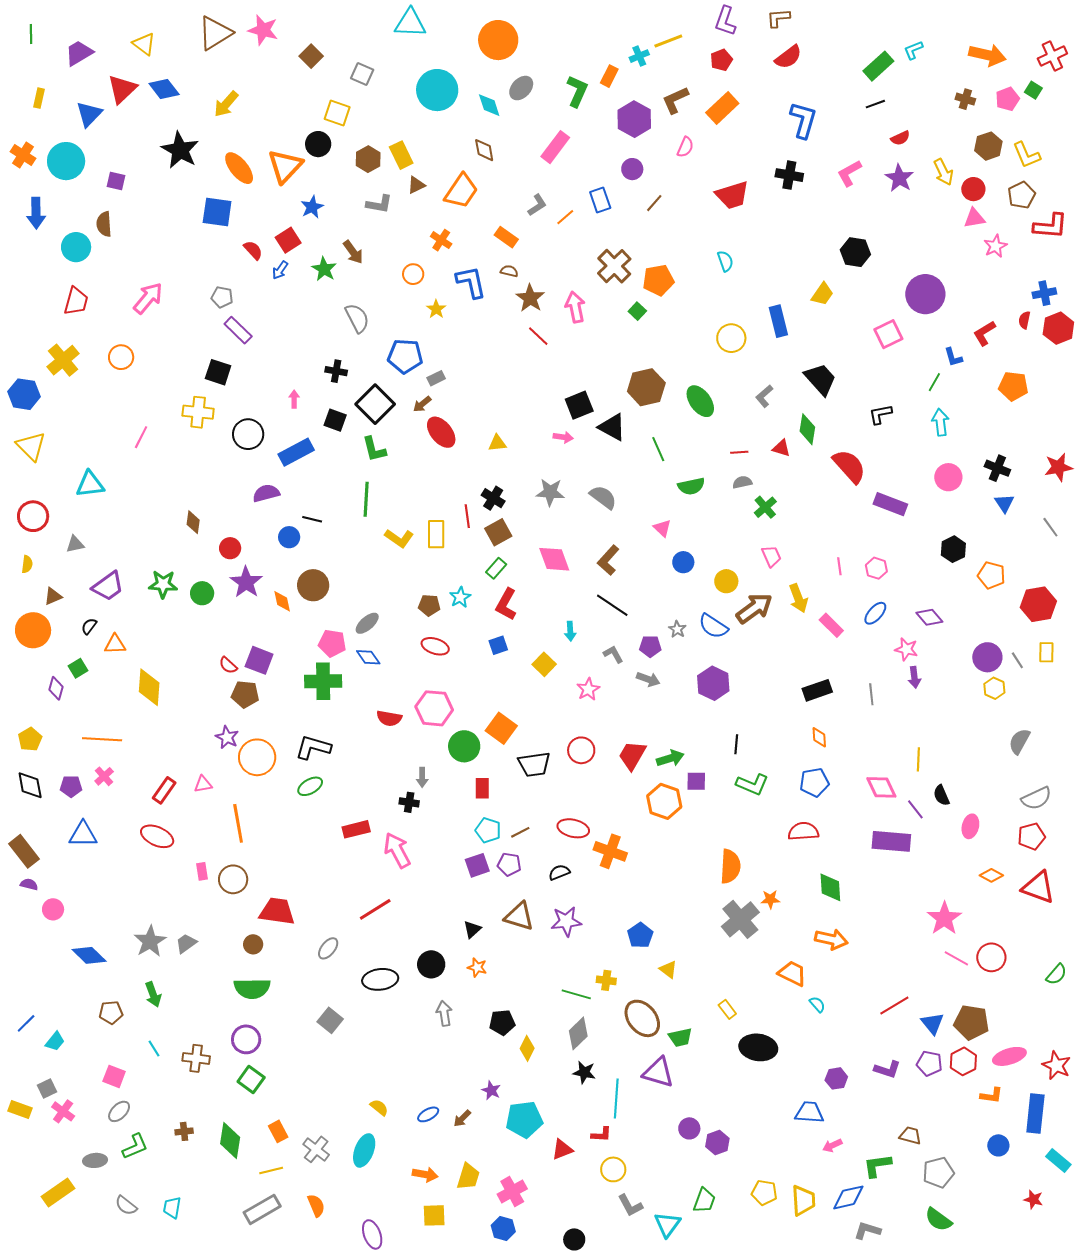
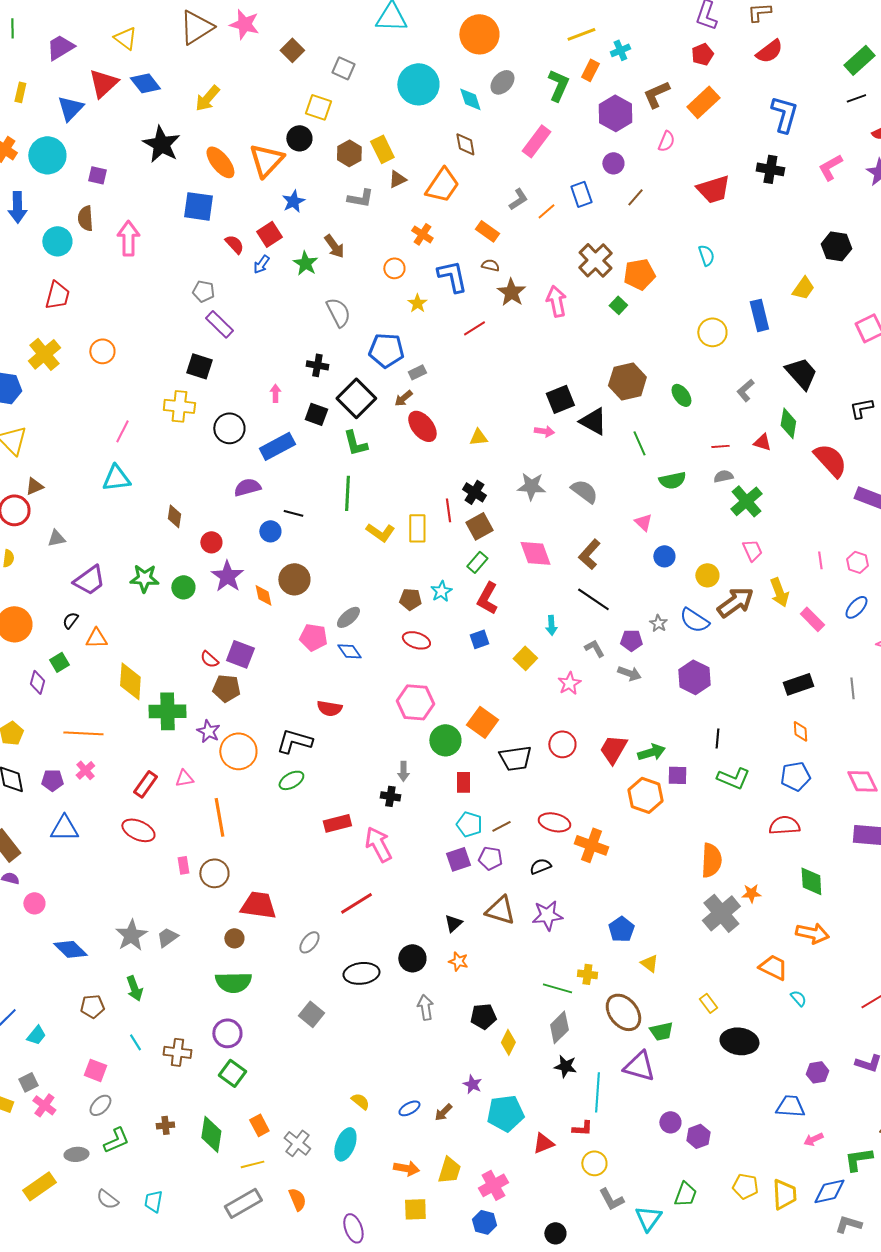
yellow line: (668, 41) -> (581, 34), moved
pink arrow: (148, 298) -> (128, 238), moved, turned -40
red line: (538, 336) -> (474, 328), moved, turned -75
green ellipse: (700, 401) -> (681, 395), size x0.7
cyan triangle: (90, 484) -> (116, 478), moved
green cross: (765, 507) -> (746, 501), size x1.4
brown triangle: (53, 596) -> (34, 486), moved
green cross: (323, 681) -> (167, 711), moved
red semicircle: (389, 718) -> (329, 708), moved

